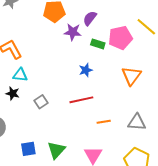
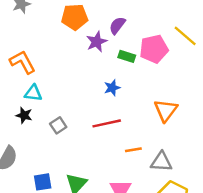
purple star: (73, 32) -> (97, 42), turned -30
orange triangle: (131, 76) -> (166, 110), moved
gray triangle: (137, 122) -> (161, 162), moved

